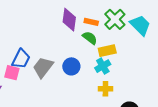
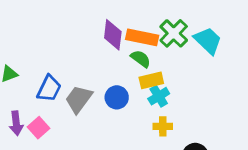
orange rectangle: (91, 22) -> (142, 37), size x1.6
yellow rectangle: (107, 51) -> (151, 80), moved
pink square: (12, 73) -> (39, 128), moved, turned 35

